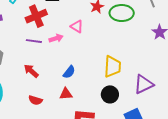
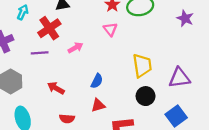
pink triangle: (77, 26) -> (110, 29), moved, turned 32
purple line: (34, 41) -> (40, 53), moved
purple triangle: (144, 84) -> (179, 78), turned 30

